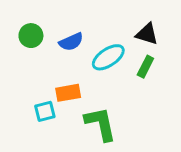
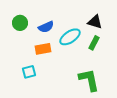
orange rectangle: (68, 93) -> (43, 49), moved
green L-shape: (101, 124) -> (89, 80), moved

